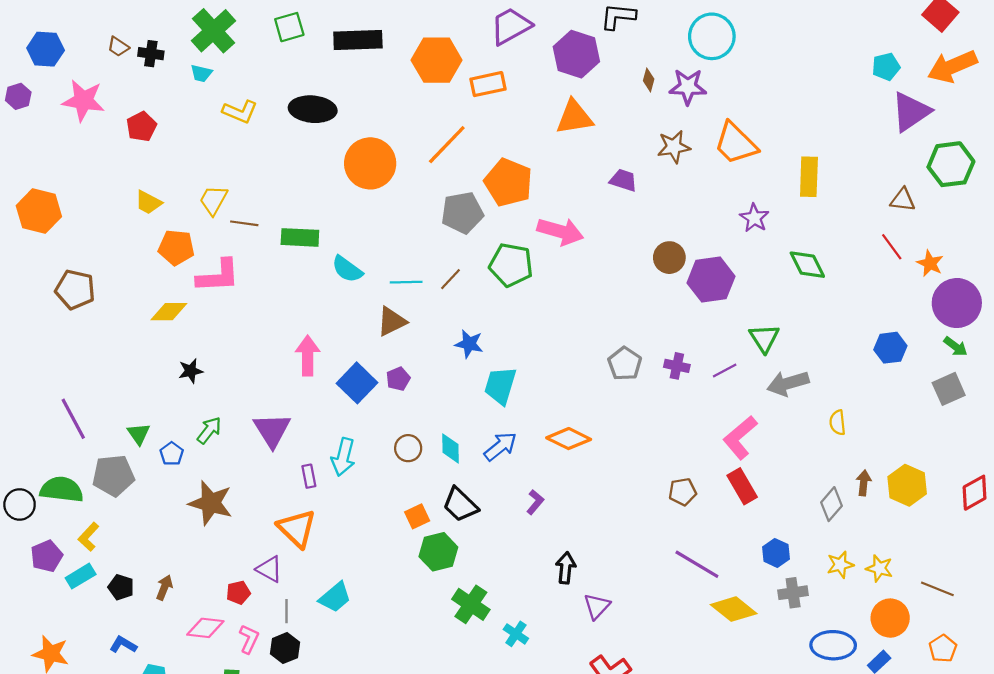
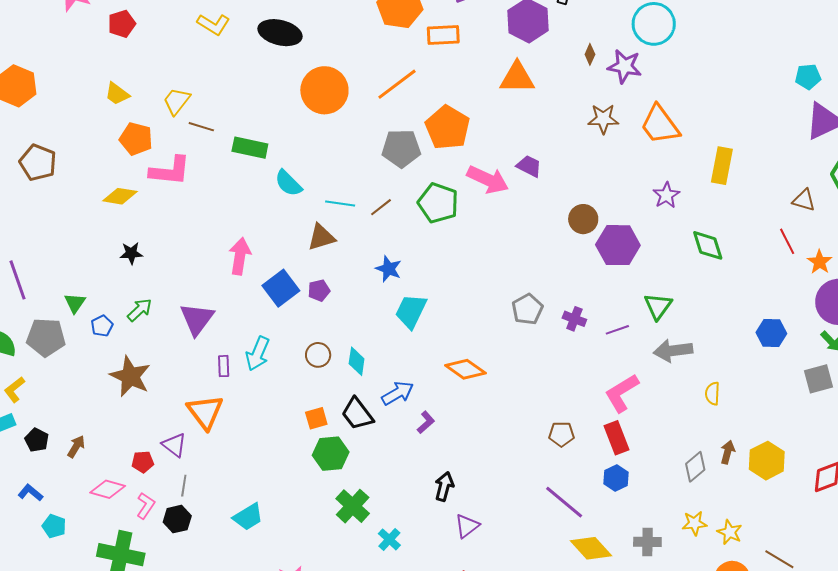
purple trapezoid: (623, 180) -> (529, 166), moved
blue arrow: (500, 446) -> (398, 393), moved
blue hexagon: (776, 553) -> (616, 478), moved
cyan trapezoid: (335, 597) -> (248, 517), moved

